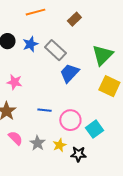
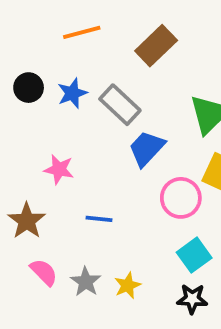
brown rectangle: (74, 19) -> (156, 46), size x1.5
pink star: (14, 82) -> (59, 169), moved
pink circle: (70, 120) -> (181, 198), moved
black star: (78, 154) -> (192, 299), moved

